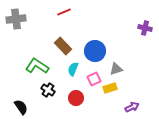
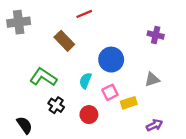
red line: (64, 12) -> (84, 14), moved
purple cross: (145, 28) -> (156, 35), moved
brown rectangle: (63, 46) -> (64, 41), moved
gray triangle: (116, 69) -> (152, 79), moved

